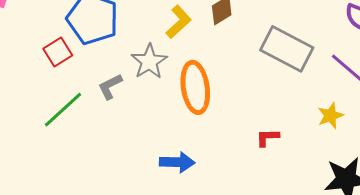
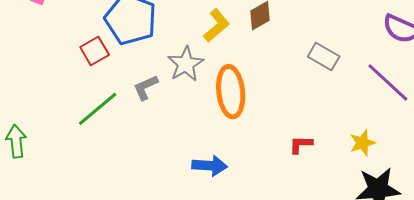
gray rectangle: (287, 49) -> (324, 57), size x0.6
yellow star: (330, 116) -> (362, 143), moved

